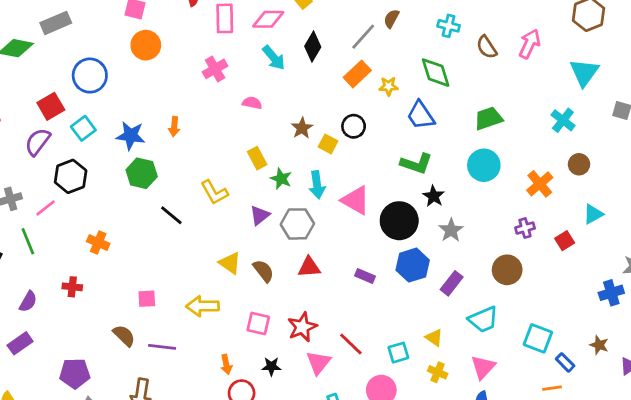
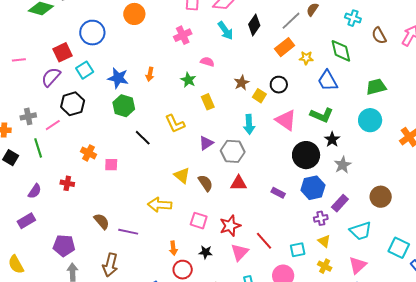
green star: (281, 179) -> (188, 80), moved
pink triangle: (356, 200) -> (286, 120), moved
purple cross: (525, 228) -> (321, 218), moved
pink square: (147, 299) -> (111, 165), moved

